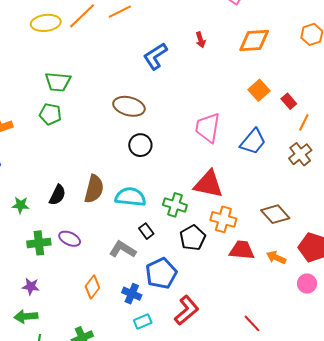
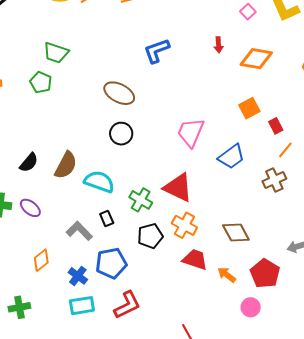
red arrow: (201, 40) -> (218, 45), moved
cyan rectangle: (143, 321) -> (82, 306), size x1.4

